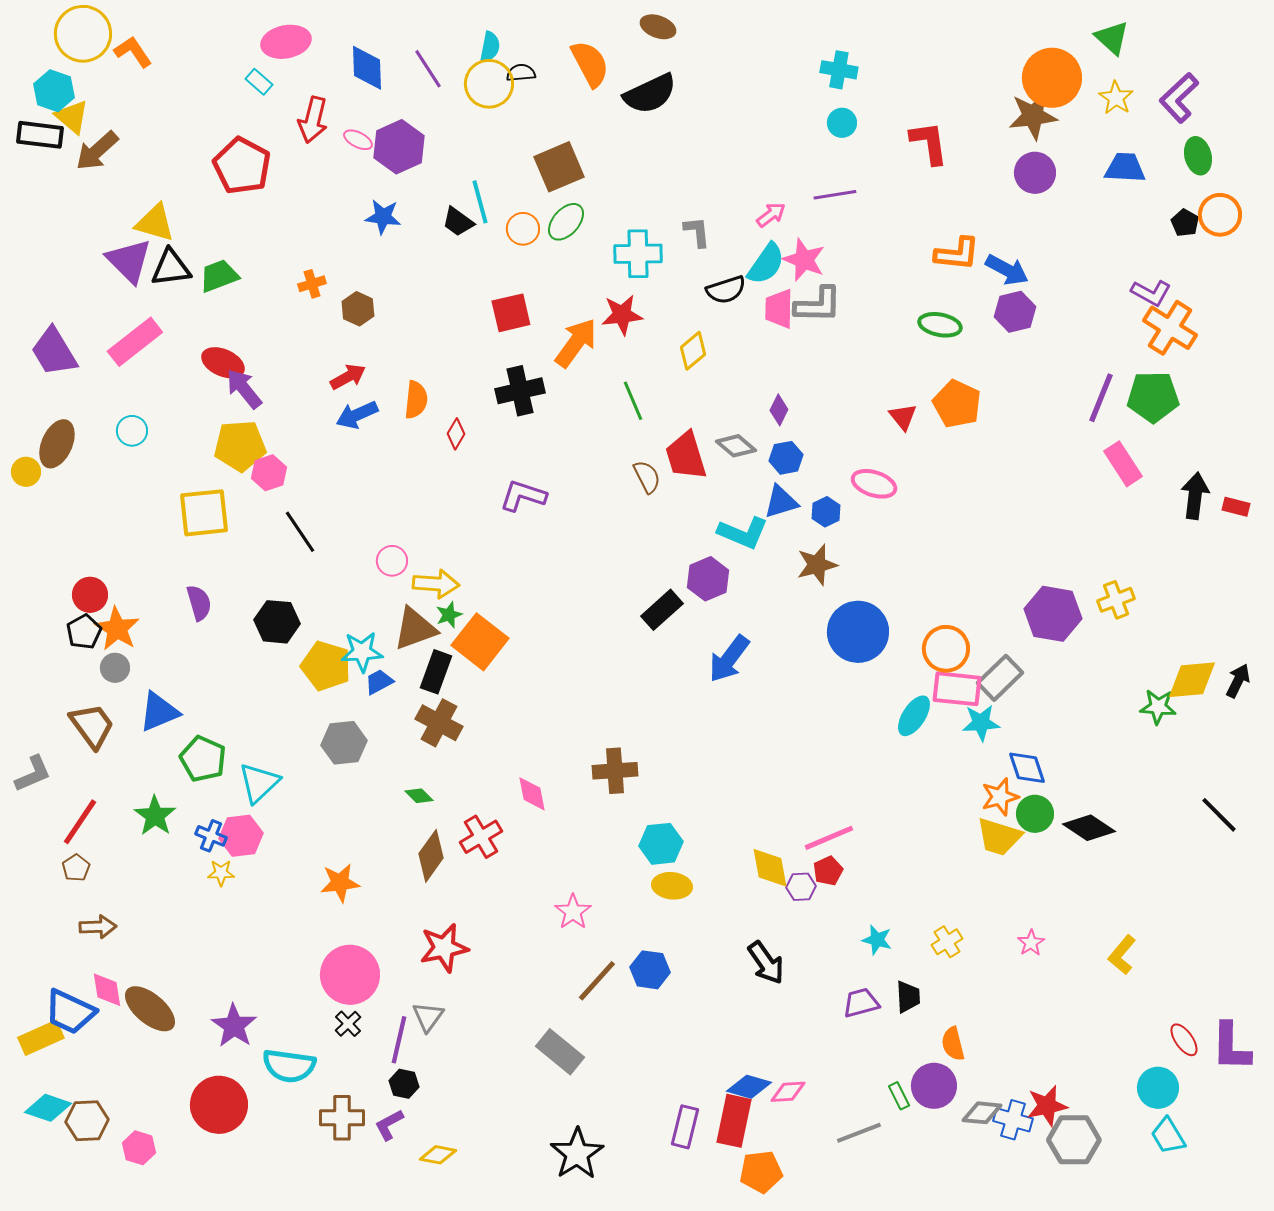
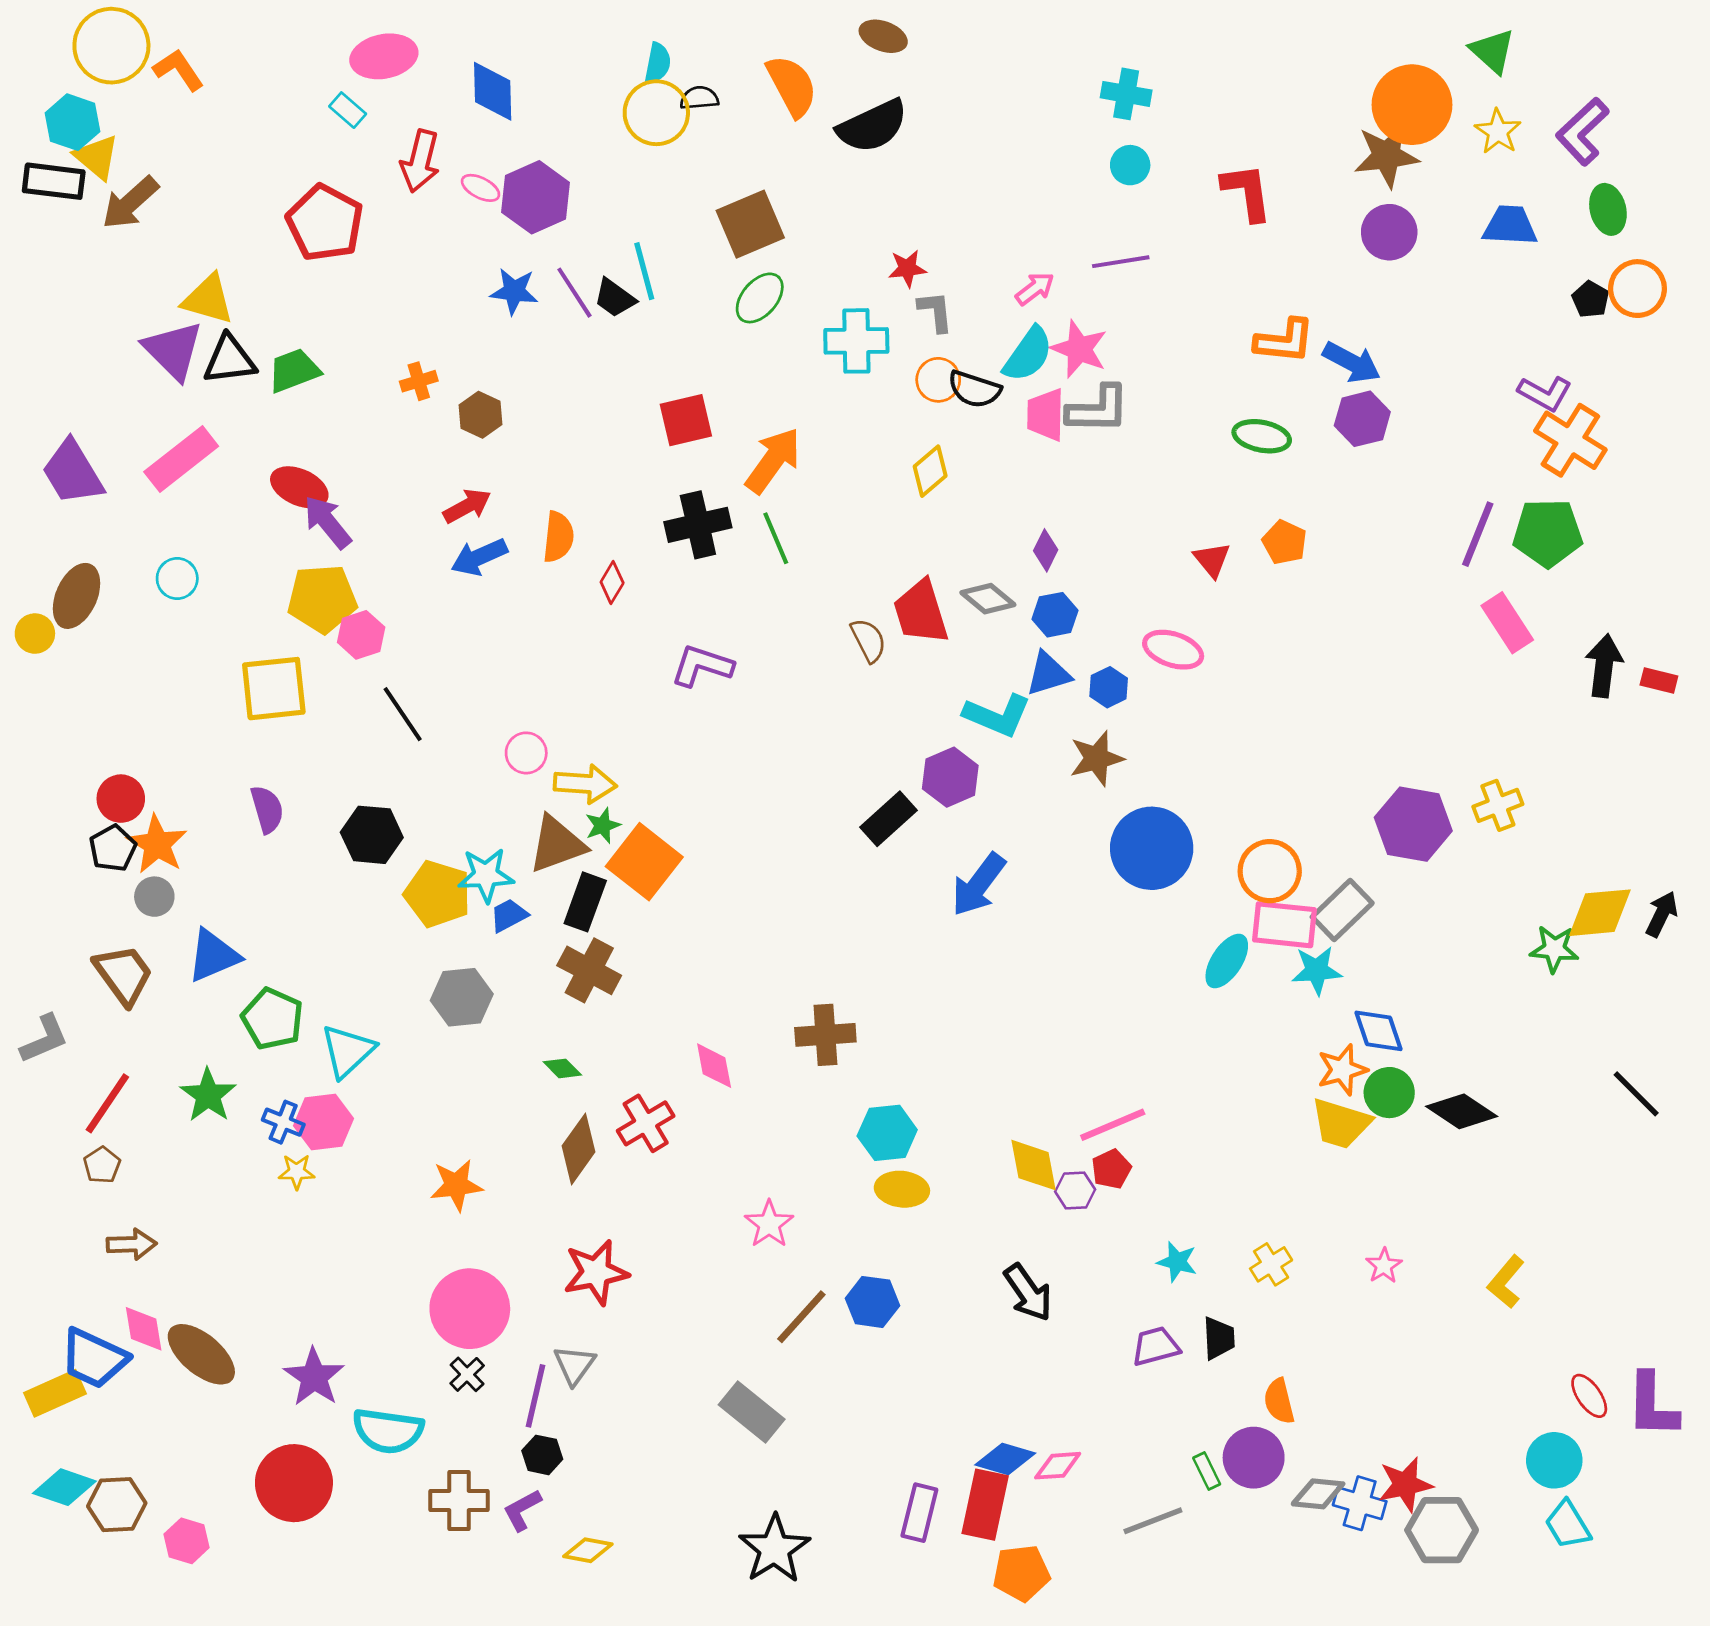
purple line: (428, 69) -> (574, 293), moved
orange circle: (523, 229) -> (938, 380), moved
black semicircle: (726, 290) -> (974, 389), turned 36
red star: (622, 315) -> (907, 268), moved, size x0.7
green line: (633, 401) -> (776, 538), moved
orange pentagon: (957, 404) -> (1284, 542), size x0.7

